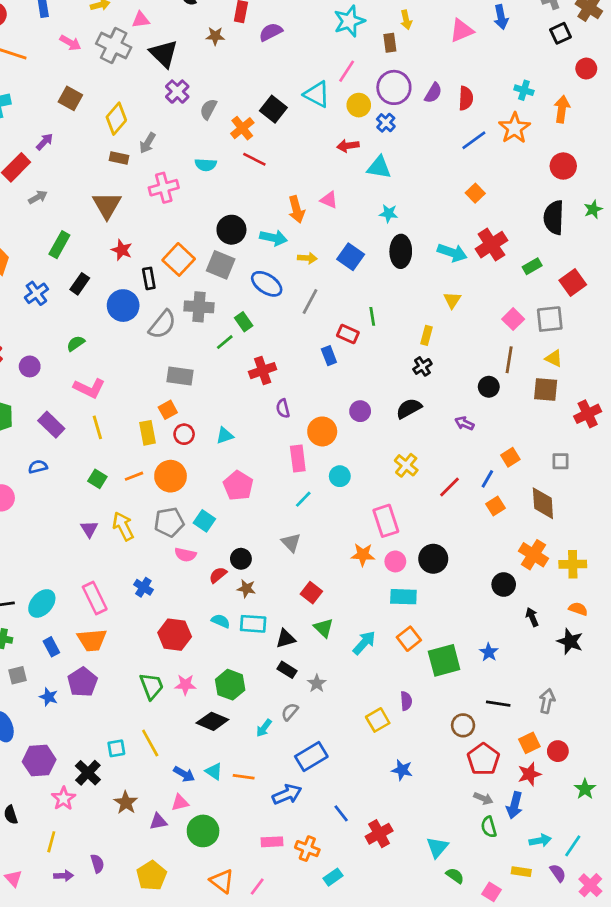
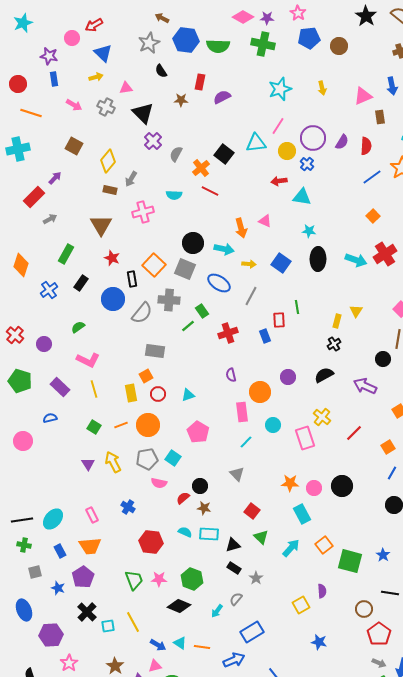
brown rectangle: (390, 43) -> (380, 117), moved
gray cross: (114, 45) -> (106, 107), size x0.7
cyan triangle: (317, 94) -> (256, 143), turned -35
yellow triangle: (452, 300) -> (356, 311), moved
red rectangle: (348, 334) -> (279, 320), turned 63
red cross: (263, 371) -> (228, 333), moved
purple arrow: (464, 423) -> (365, 386), size x1.6
blue line: (487, 479) -> (392, 473), moved
pink rectangle: (386, 521) -> (305, 438), moved
cyan rectangle: (403, 597) -> (302, 514), moved, turned 60
pink rectangle: (95, 598) -> (92, 515), size x0.7
green square: (444, 660) -> (350, 561), turned 30
black cross: (88, 773) -> (87, 612), moved

